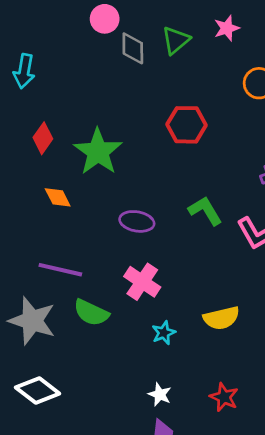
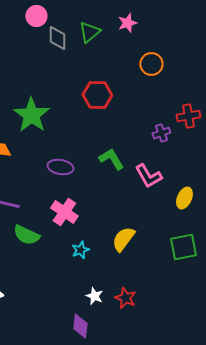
yellow semicircle: (221, 318) -> (123, 239), turned 140
white star: (160, 394) -> (94, 296), moved

